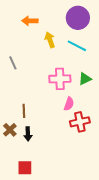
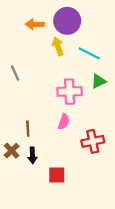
purple circle: (78, 18) -> (67, 21), moved
green triangle: (85, 79) -> (99, 81), moved
pink semicircle: (69, 104) -> (64, 122), moved
red square: (25, 168) -> (57, 175), moved

